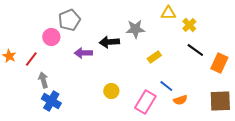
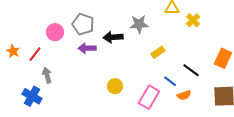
gray pentagon: (69, 20) -> (83, 24), moved, turned -30
black line: (195, 50) -> (191, 70), moved
blue cross: (51, 101) -> (32, 96), moved

